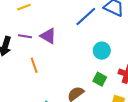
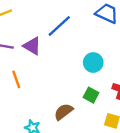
blue line: (86, 16) -> (59, 26), moved

